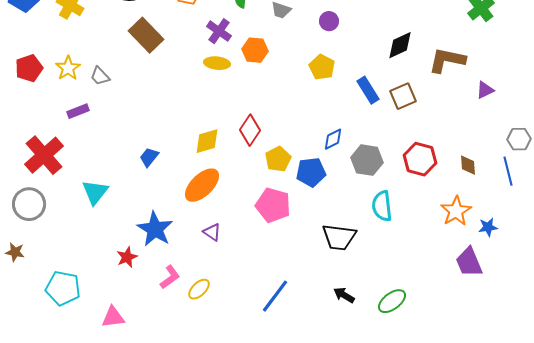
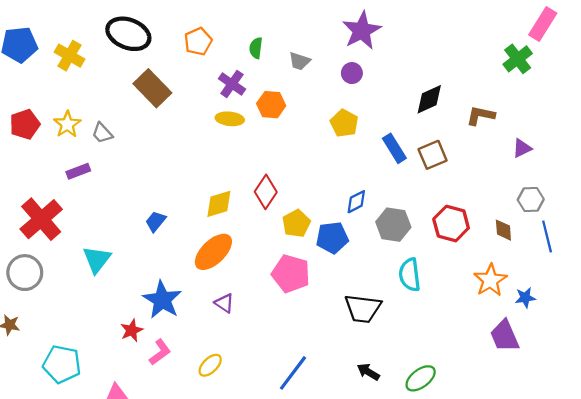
brown L-shape: (447, 60) -> (481, 116), size x0.7
gray hexagon: (519, 139) -> (531, 200), moved
pink L-shape: (170, 277) -> (160, 352), moved

